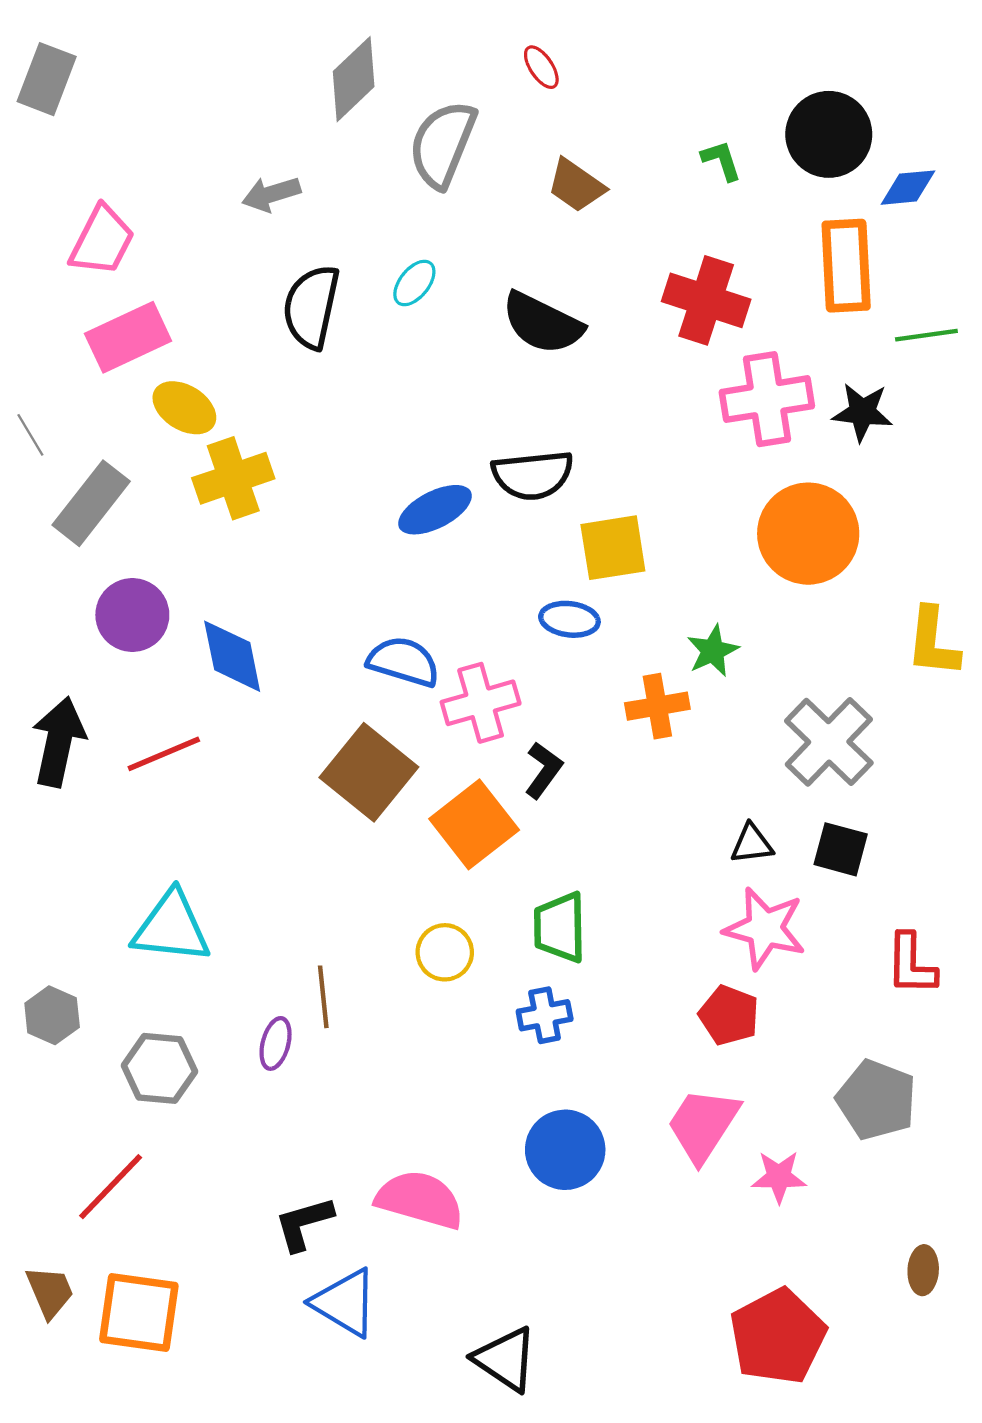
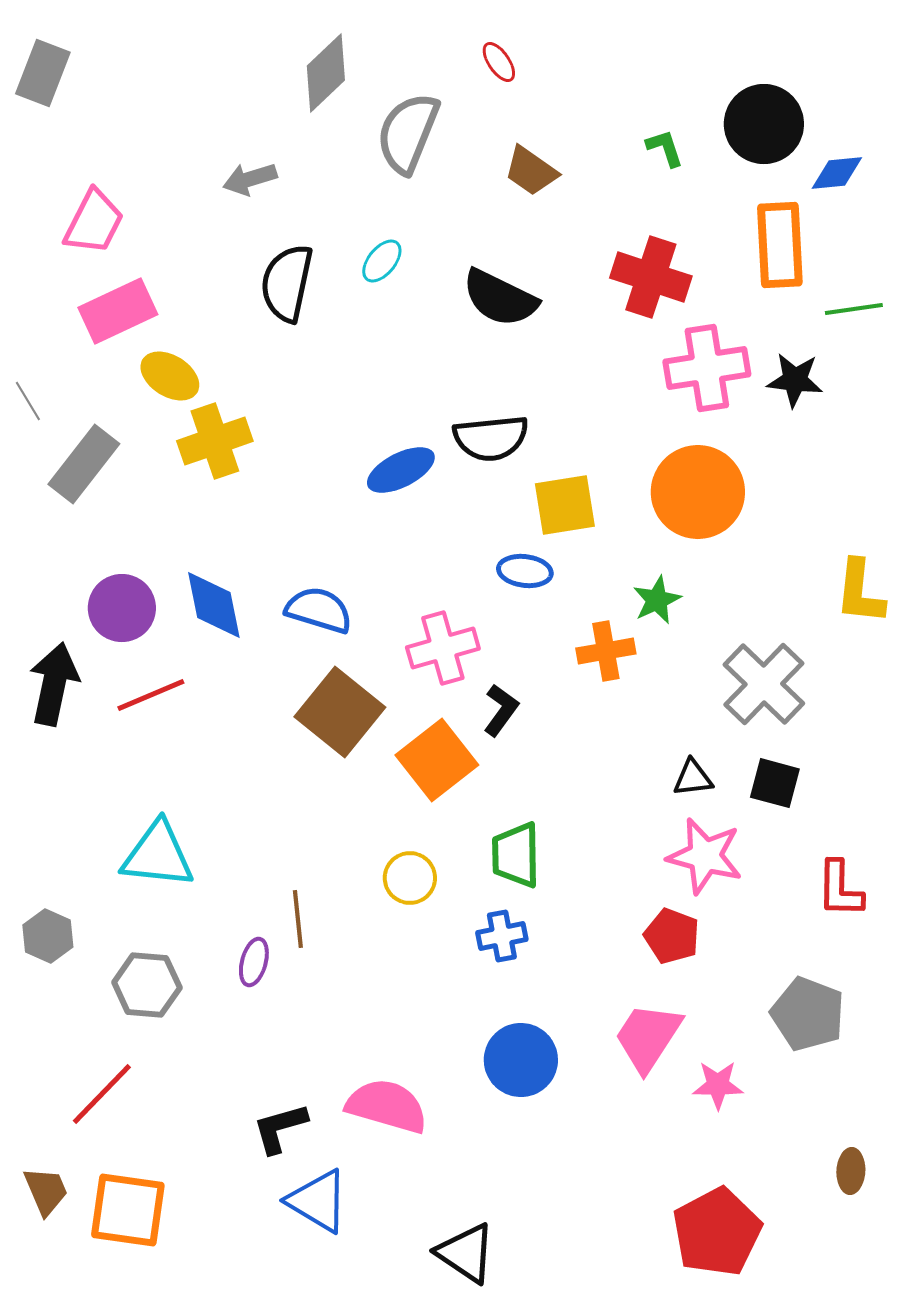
orange circle: (808, 534) -> (698, 492), moved
purple circle: (132, 615) -> (122, 608), moved
blue semicircle: (404, 662) -> (319, 610), moved

